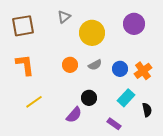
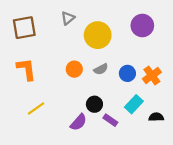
black semicircle: (147, 110) -> (156, 117), turned -80
purple rectangle: (114, 124) -> (110, 120), moved

